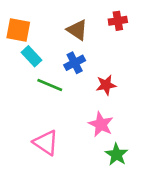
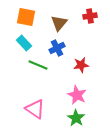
orange square: (18, 30) -> (26, 17), moved
brown triangle: (77, 30) -> (59, 23), turned 36
green star: (117, 154) -> (76, 118), moved

